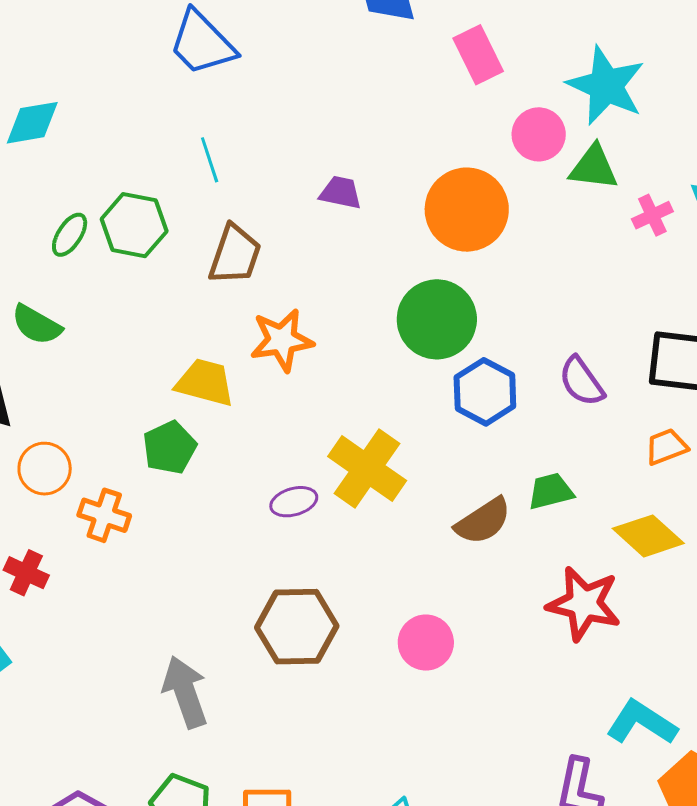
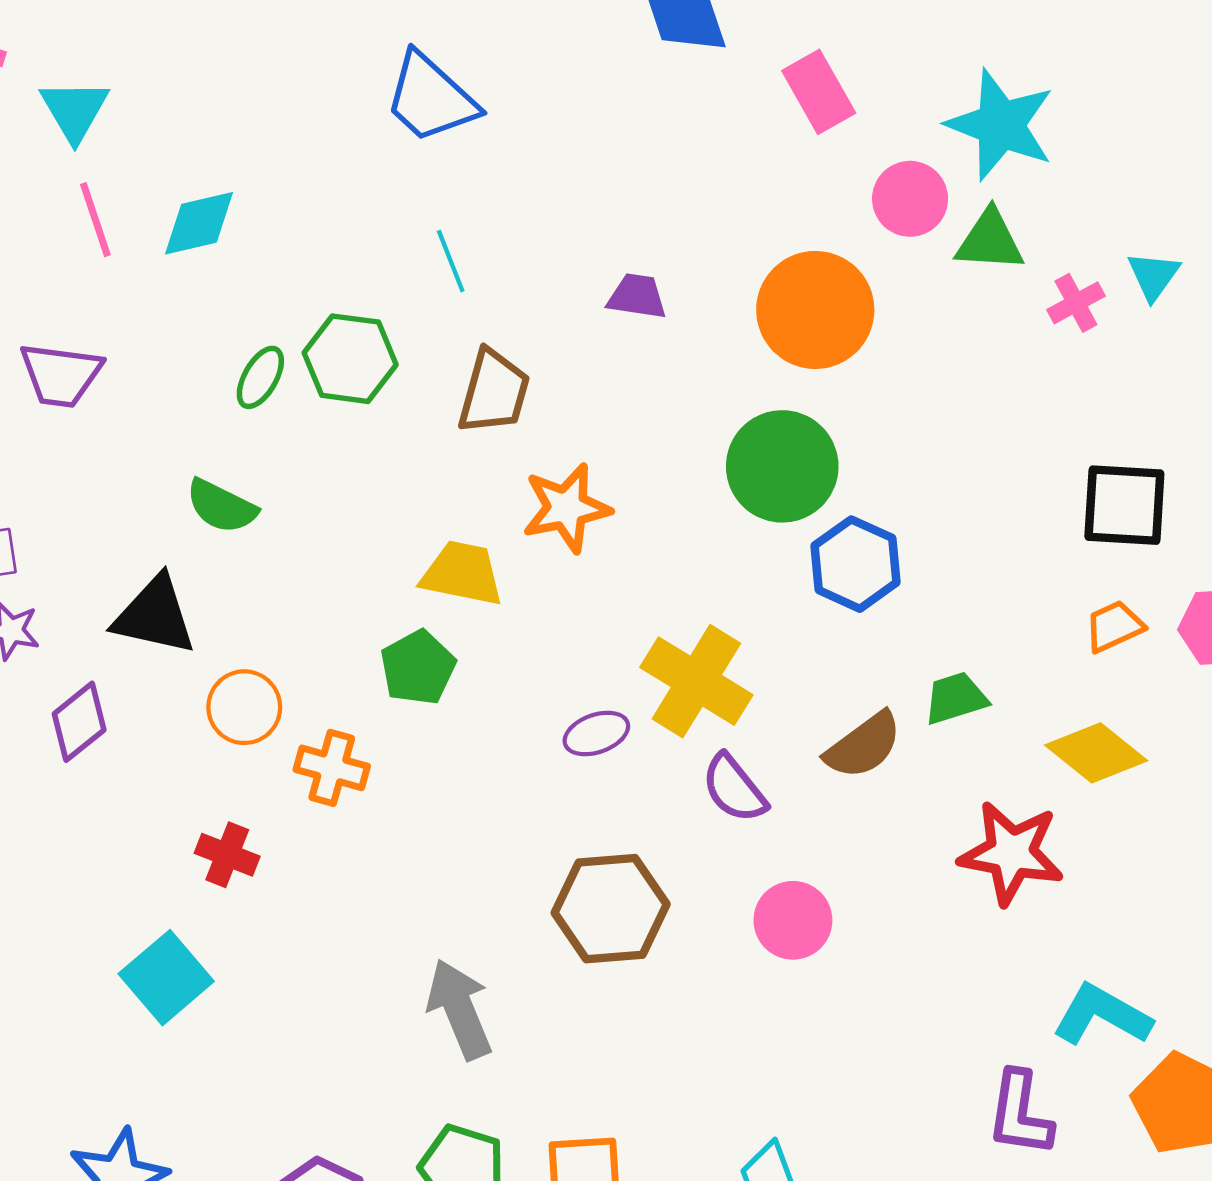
purple semicircle: (582, 381) -> (734, 788), moved

